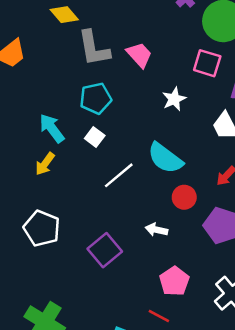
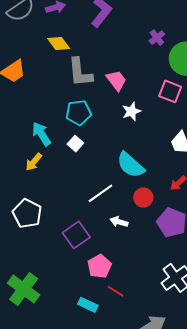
white star: (174, 99) -> (131, 111), moved
white line: (119, 175) -> (100, 193), moved
pink pentagon: (174, 281) -> (99, 266), moved

